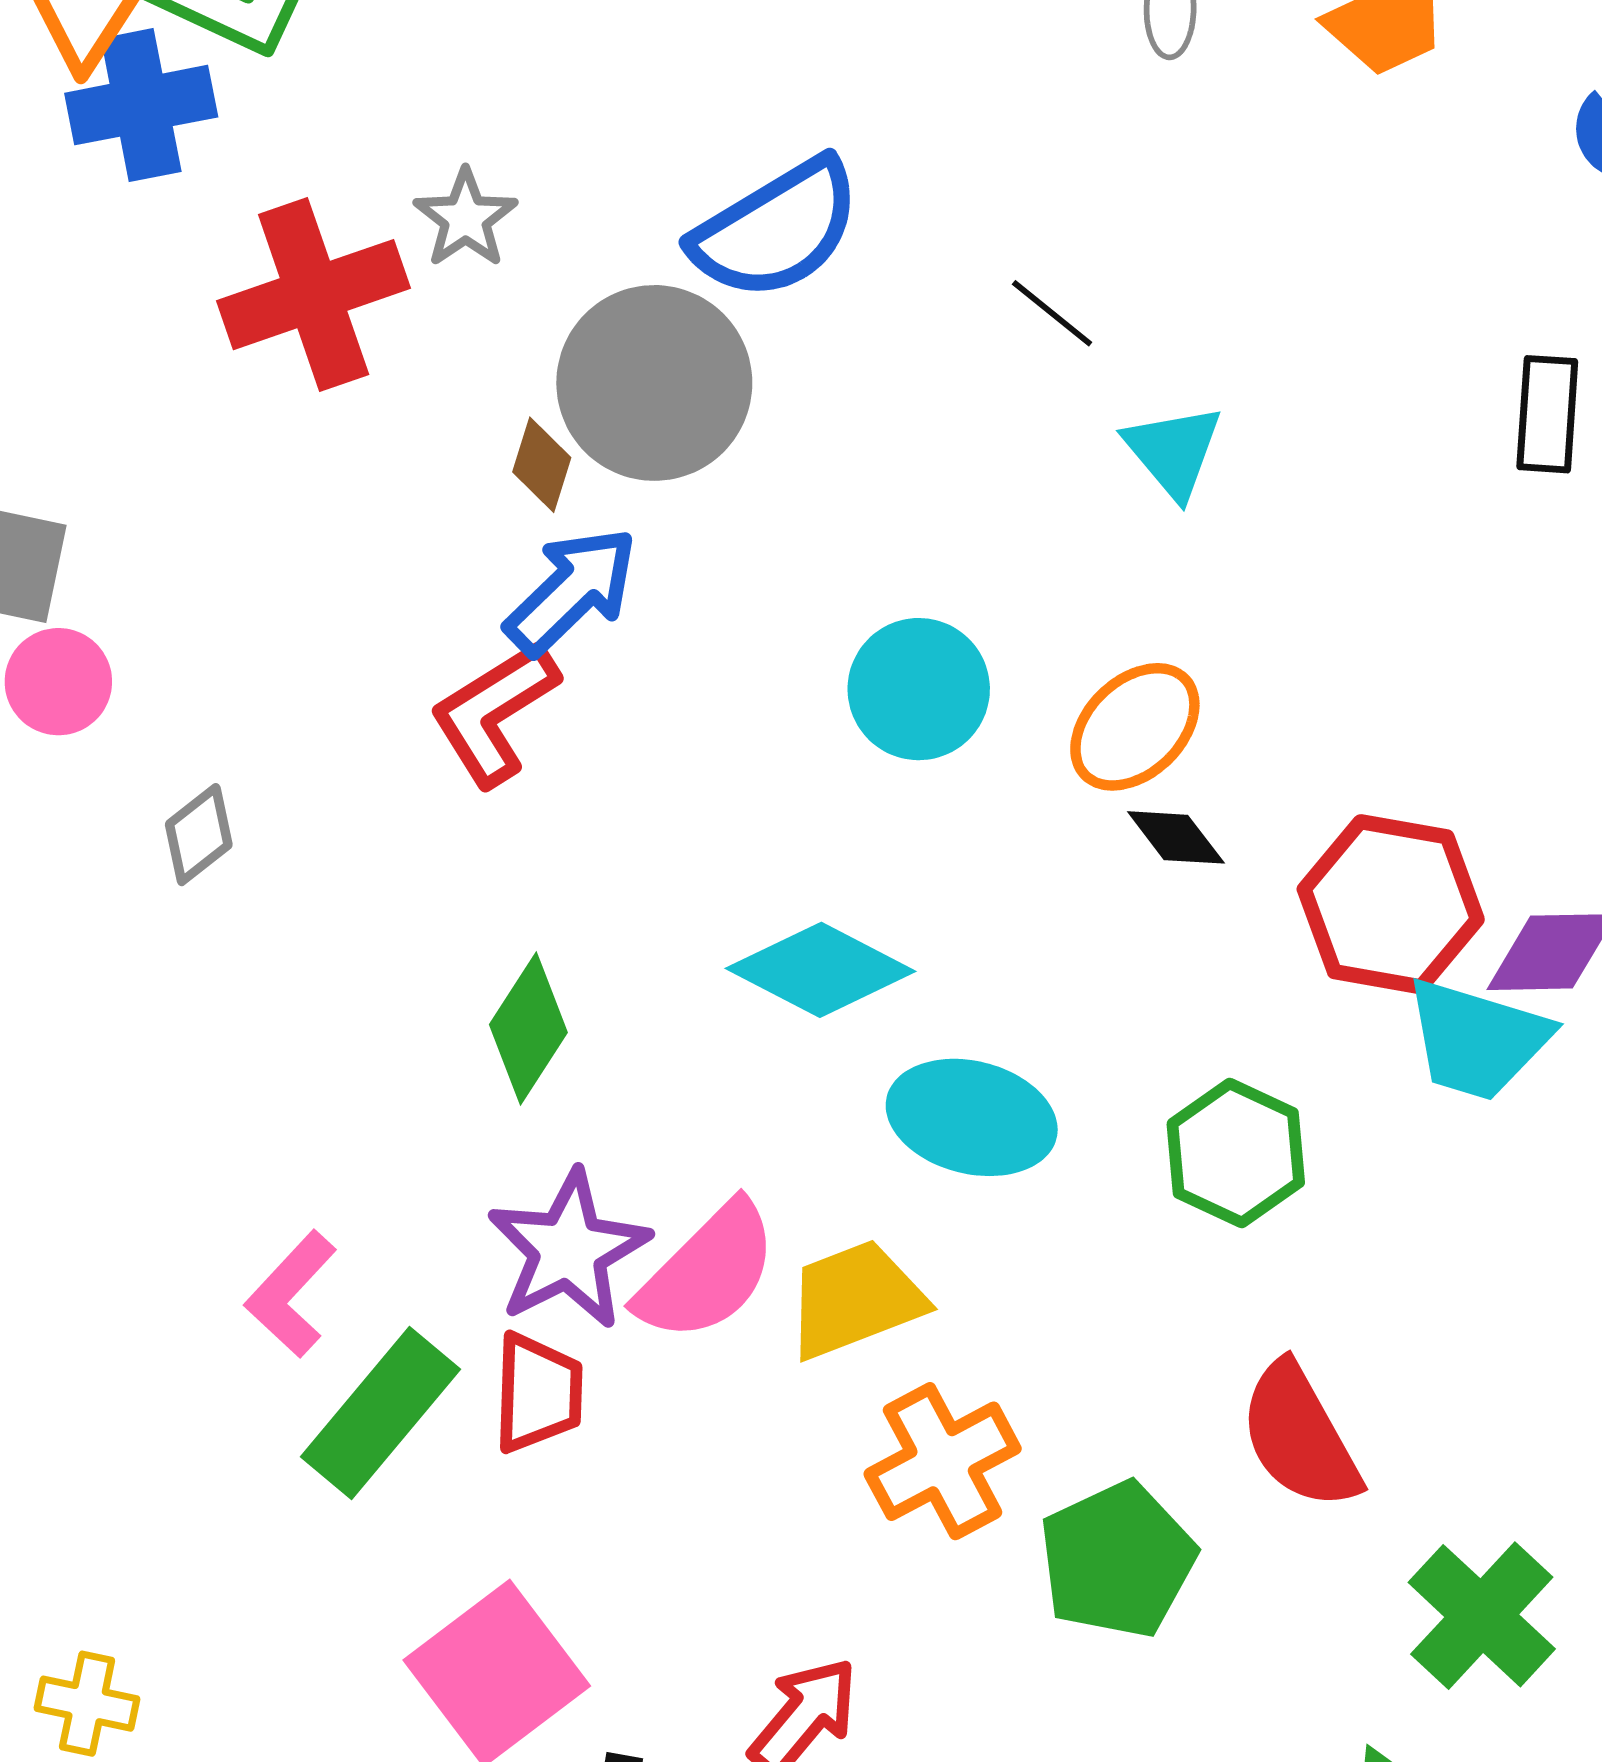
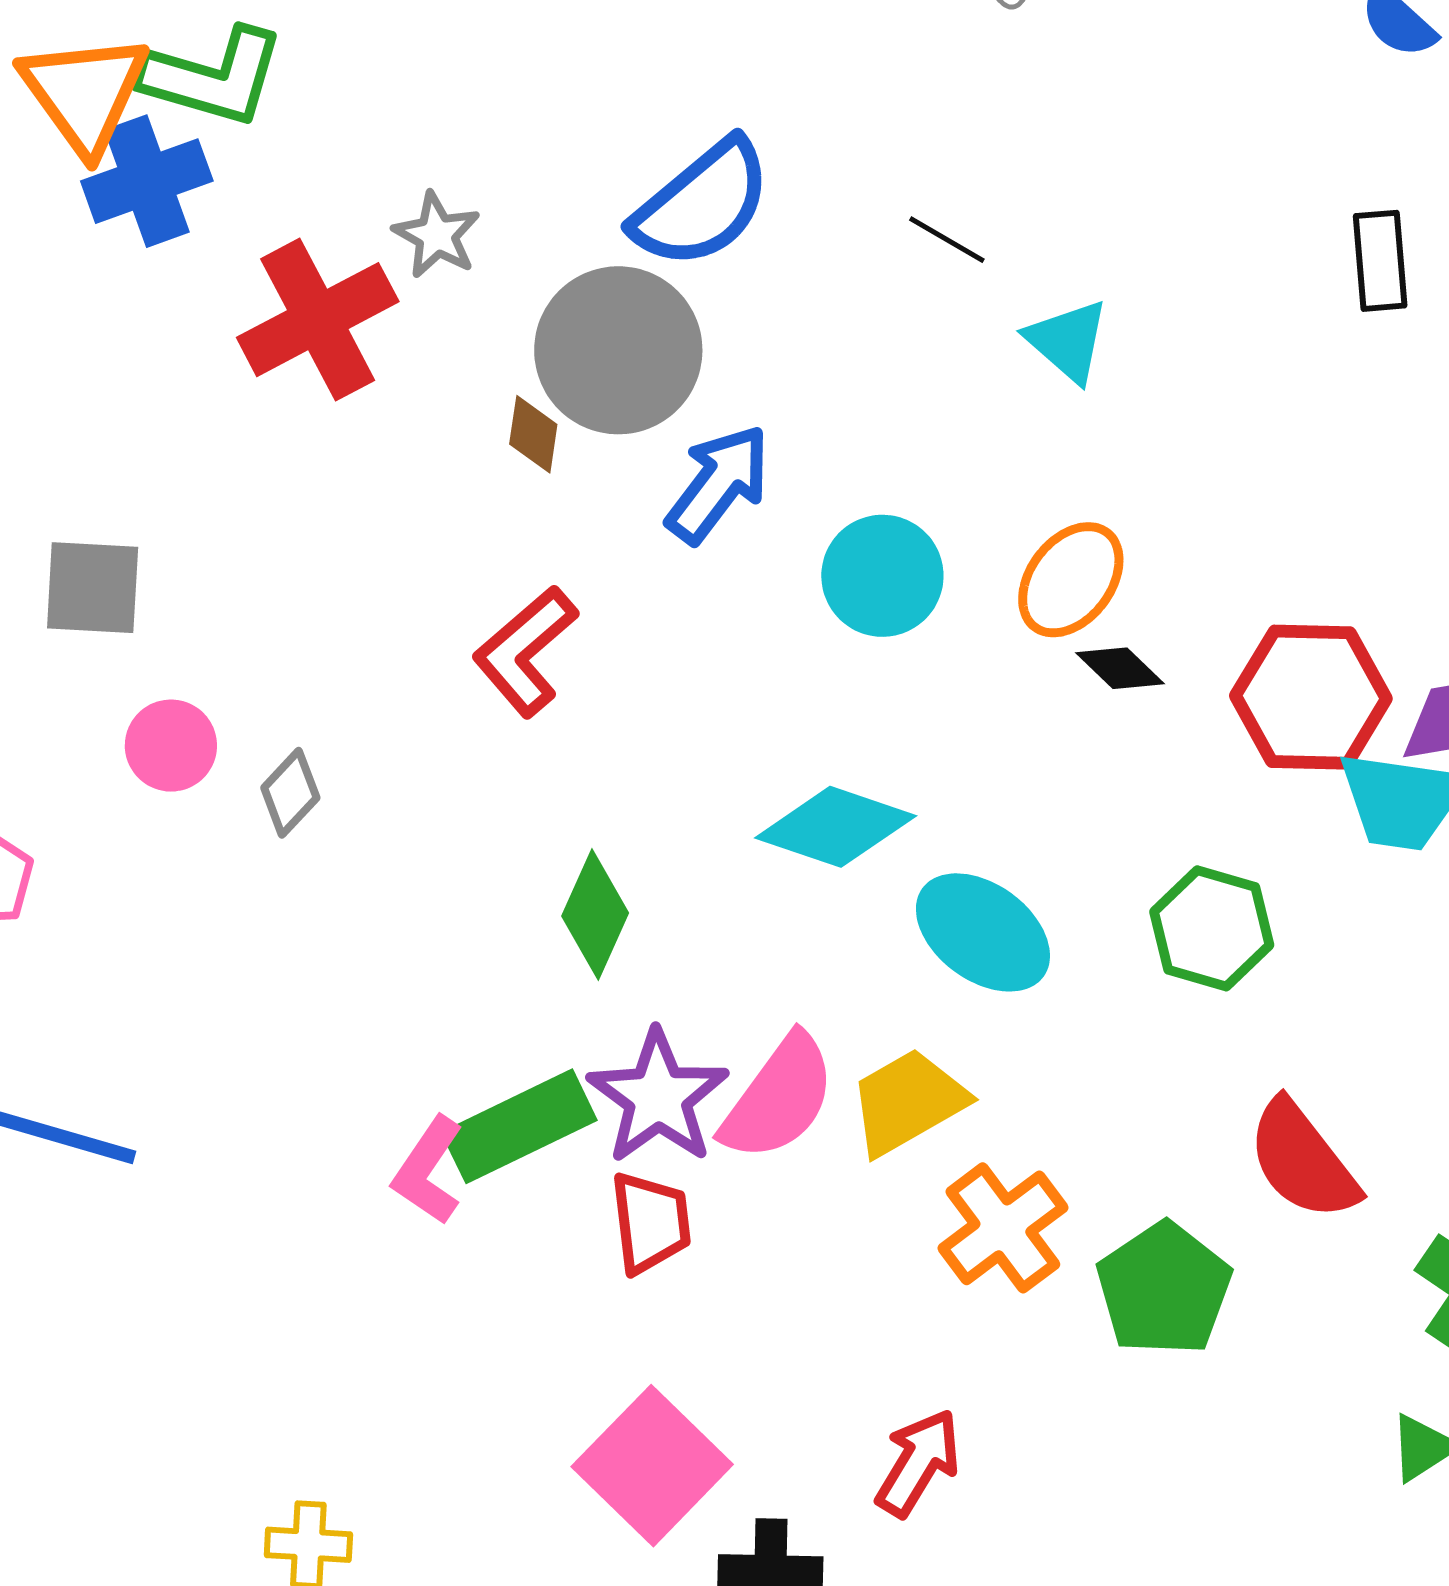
blue arrow: (571, 591) -> (718, 484), moved
pink circle: (58, 682) -> (171, 746), moved
cyan ellipse: (972, 1117) -> (983, 932), turned 31
green rectangle: (381, 1413) -> (519, 1126), moved, turned 33

